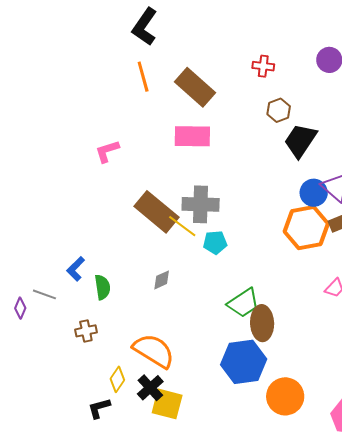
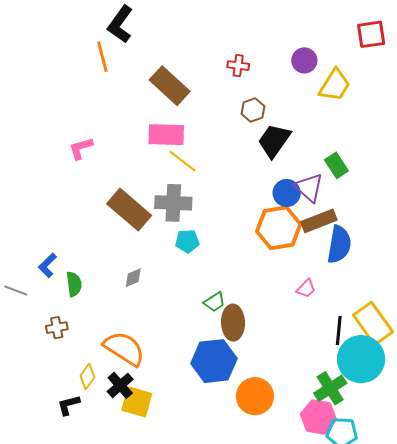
orange line: (143, 77) -> (102, 57), moved
yellow line: (182, 226) -> (182, 161), moved
green trapezoid: (243, 303) -> (215, 302), size x0.7

